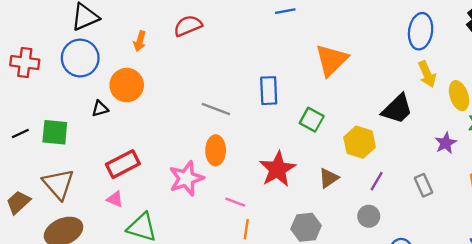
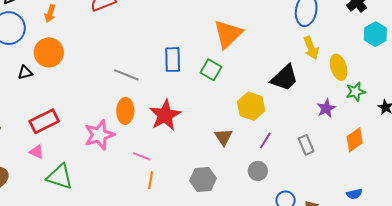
orange arrow: (140, 41) -> (50, 13), moved
green square: (312, 120) -> (211, 70), moved
red star: (278, 169) -> (165, 115), moved
brown triangle: (329, 178) -> (223, 137), turned -30

